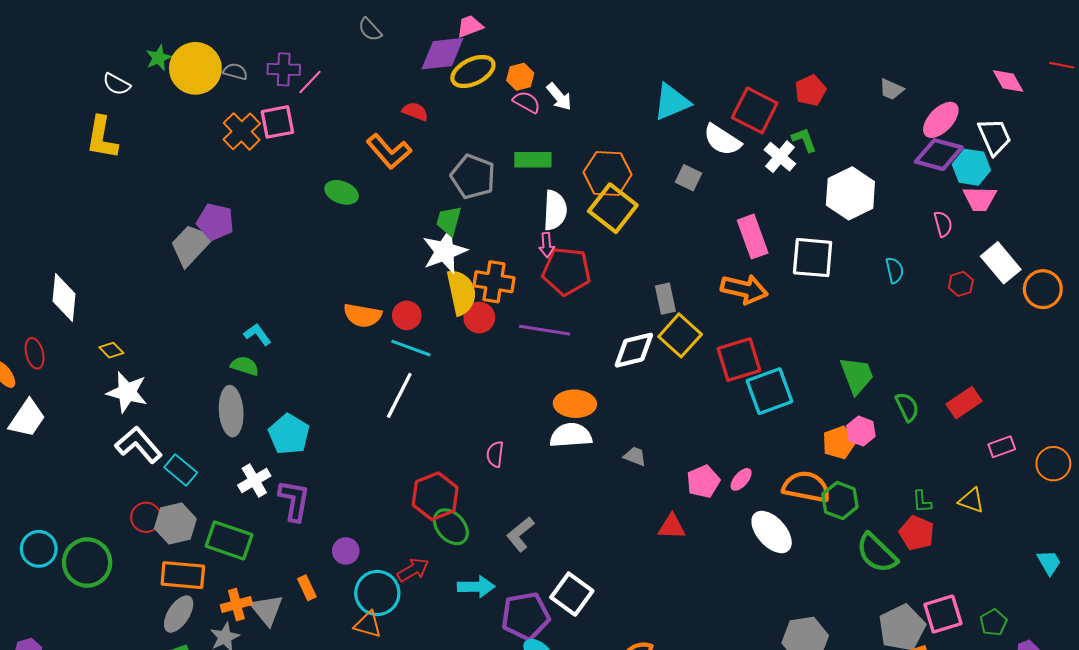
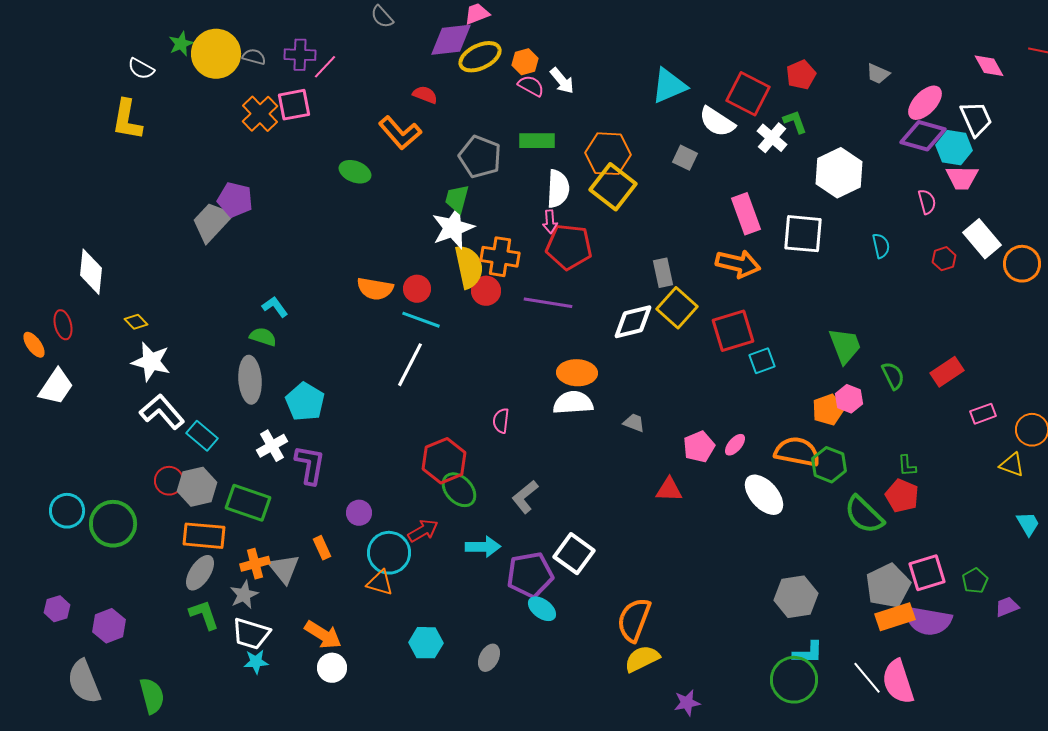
cyan square: (769, 391) -> (762, 361), size x0.6
yellow triangle: (971, 500) -> (1012, 465), moved

